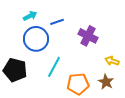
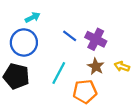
blue line: (57, 22) -> (70, 36), moved, turned 56
blue circle: (36, 39) -> (24, 42), moved
brown star: (106, 82) -> (96, 66), moved

